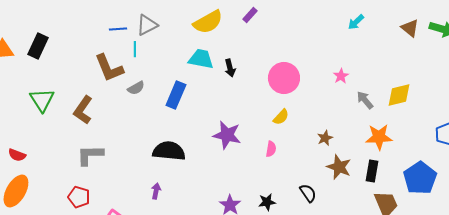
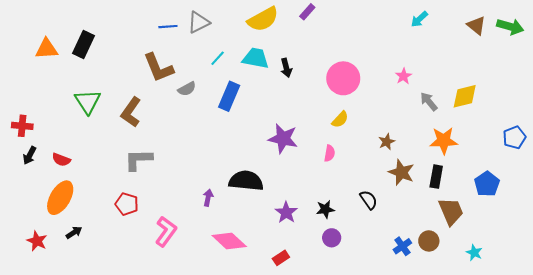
cyan line: (135, 49) -> (218, 58), moved, turned 42
black semicircle: (169, 151) -> (246, 181), moved
blue pentagon: (420, 178) -> (487, 184), size x0.7

